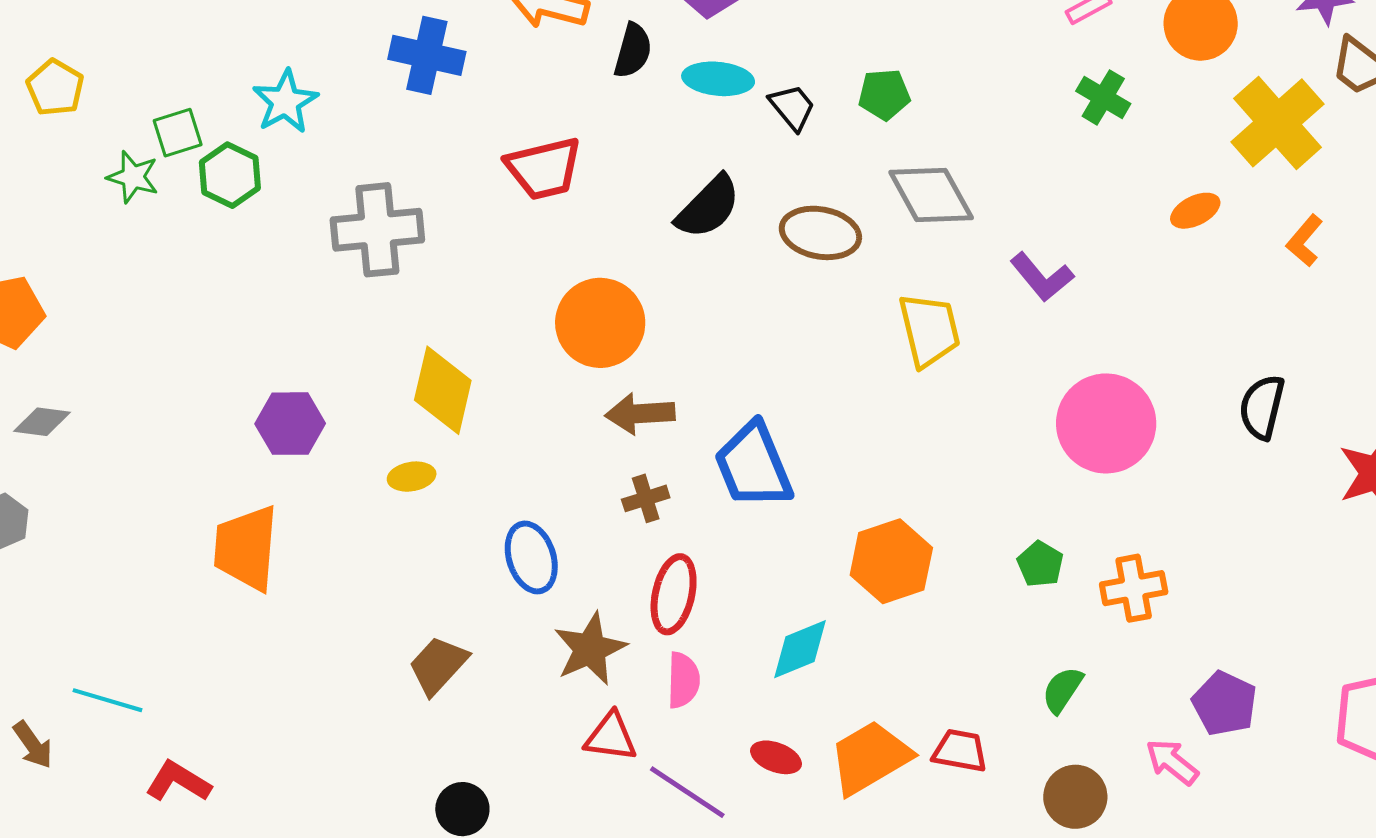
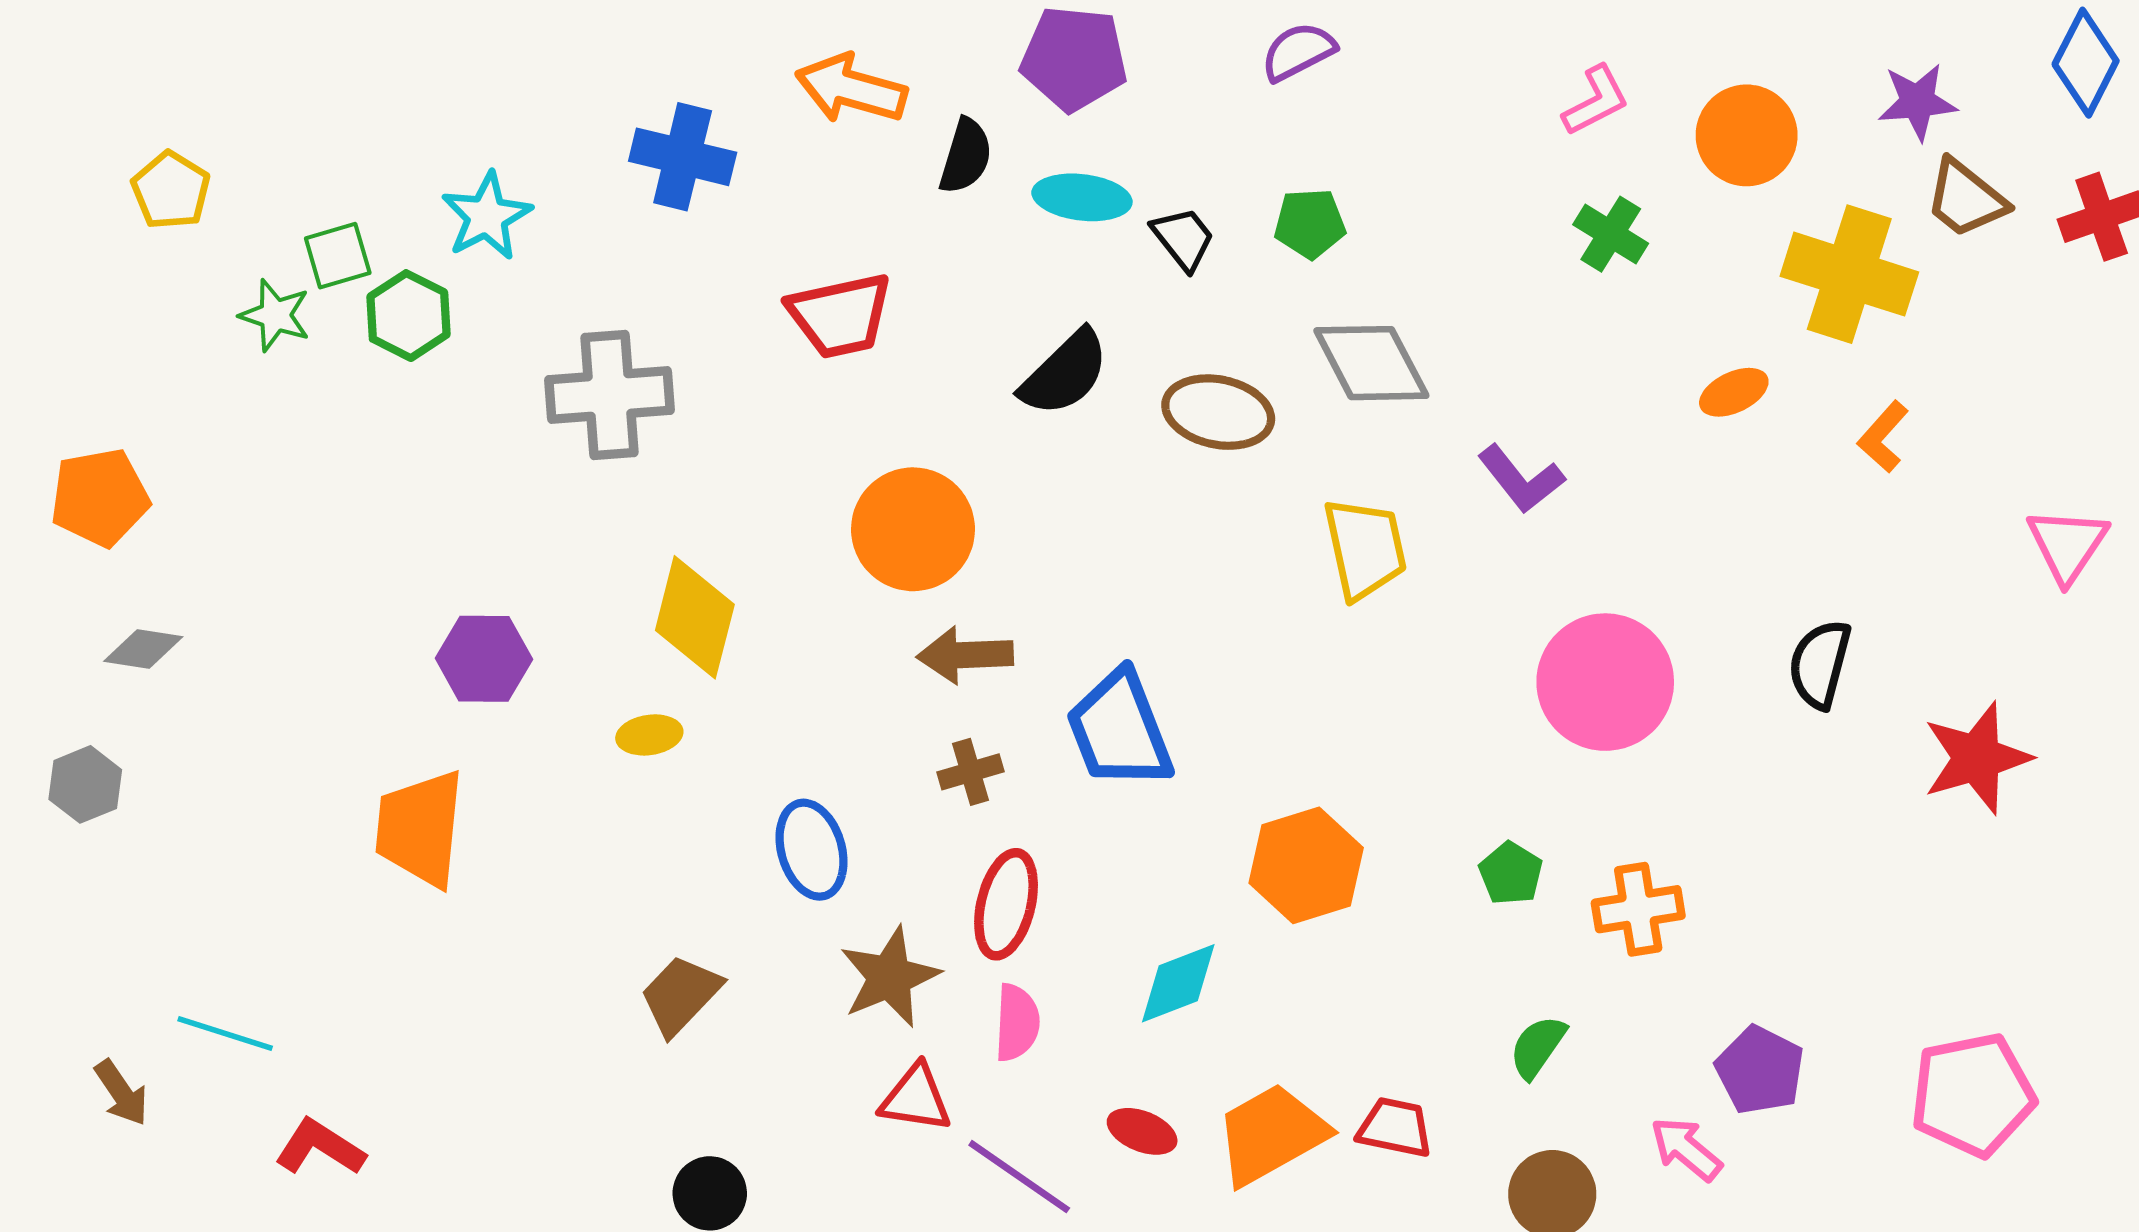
yellow cross: (1277, 123) -> (1849, 274), turned -32

